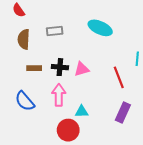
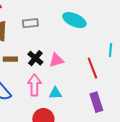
black cross: (60, 67) -> (35, 58), turned 35
cyan triangle: (82, 112) -> (55, 93), moved
purple rectangle: (123, 113) -> (96, 102), turned -42

